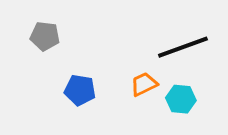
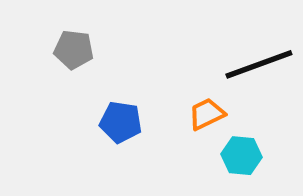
cyan hexagon: (181, 99) -> (241, 156), moved

